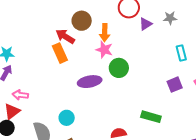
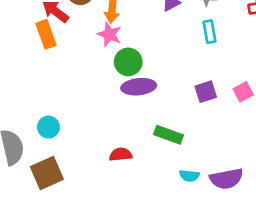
cyan rectangle: (181, 53) -> (210, 32), moved
purple ellipse: (90, 82) -> (139, 87), moved

